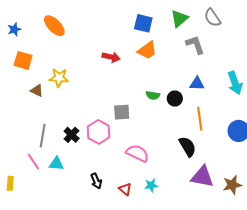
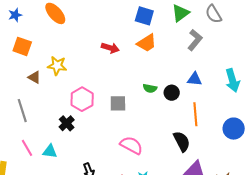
gray L-shape: (195, 45) -> (195, 40), turned 55
pink hexagon: (99, 132) -> (82, 99), moved
gray line: (43, 136) -> (22, 111), moved, turned -30

